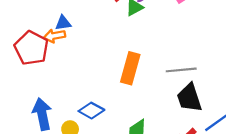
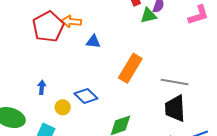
blue triangle: (63, 23) -> (93, 42), moved
blue arrow: (42, 114) -> (42, 87), size x0.5

